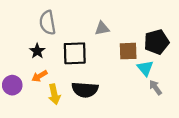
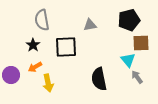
black pentagon: (157, 42) -> (129, 20), moved
brown square: (128, 51) -> (141, 43), moved
black semicircle: (85, 90) -> (99, 79), moved, turned 75

